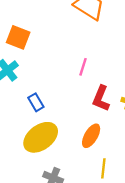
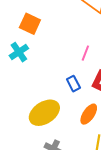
blue rectangle: (36, 102) -> (73, 84), moved

